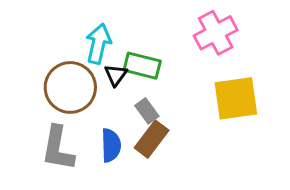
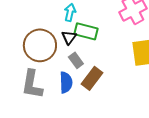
cyan arrow: (98, 44) -> (70, 12), moved, size x0.7
gray rectangle: (147, 111) -> (76, 60), moved

